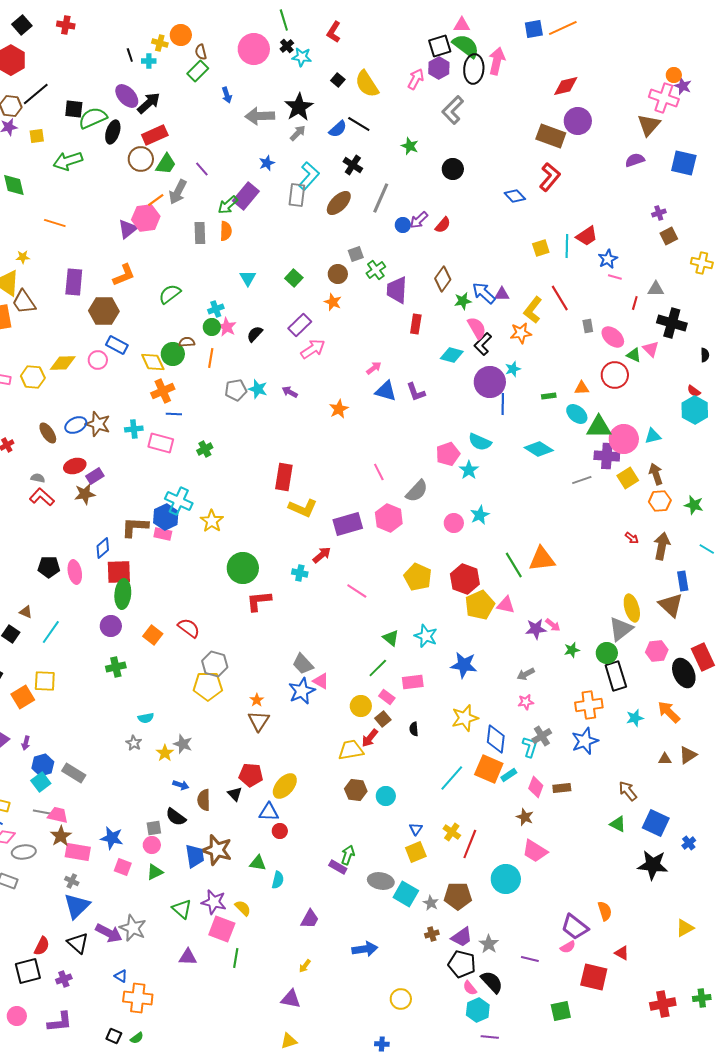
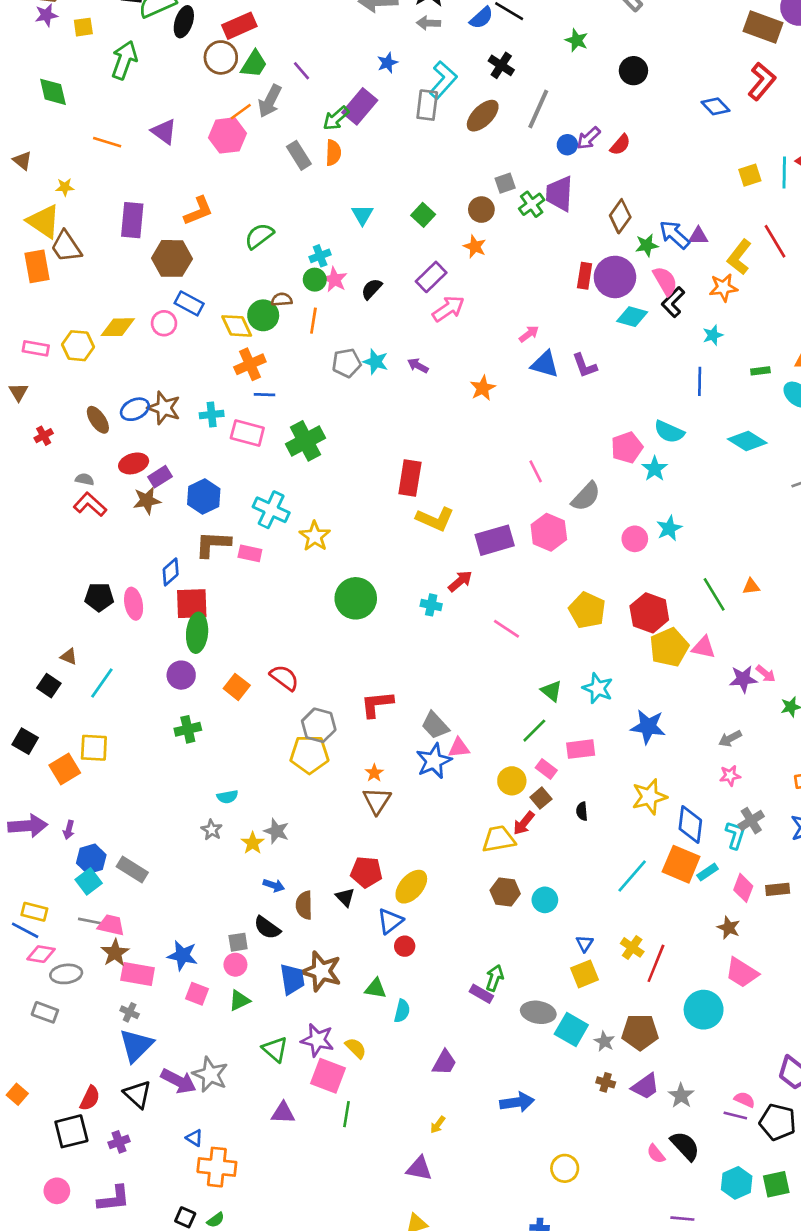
gray arrow: (298, 133) -> (428, 23), turned -132
green arrow: (68, 161) -> (124, 60), turned 128
purple triangle: (128, 229) -> (164, 132), moved, turned -45
gray rectangle: (200, 233) -> (299, 155), turned -30
purple trapezoid: (397, 290) -> (559, 194), moved
purple circle: (490, 382) -> (615, 277), moved
green cross: (205, 449) -> (305, 441), size x1.8
blue hexagon: (166, 517) -> (204, 497), moved
orange triangle: (542, 559) -> (751, 586), size x0.5
red L-shape: (259, 601) -> (377, 704), moved
pink triangle: (321, 681) -> (459, 748), turned -36
blue triangle: (269, 812) -> (390, 921), turned -40
brown cross: (432, 934) -> (606, 1082), turned 32
pink semicircle: (568, 947) -> (745, 1100), moved, turned -126
black pentagon: (462, 964) -> (778, 1122), moved
cyan hexagon: (478, 1010) -> (737, 1183), moved

